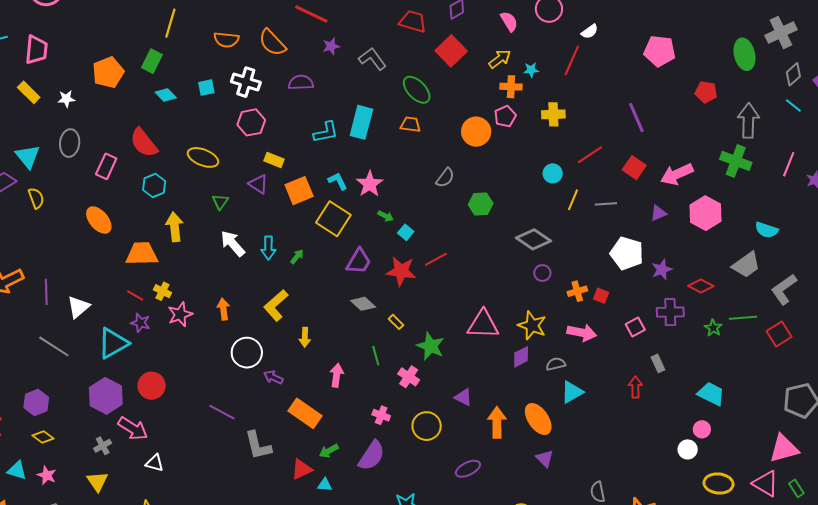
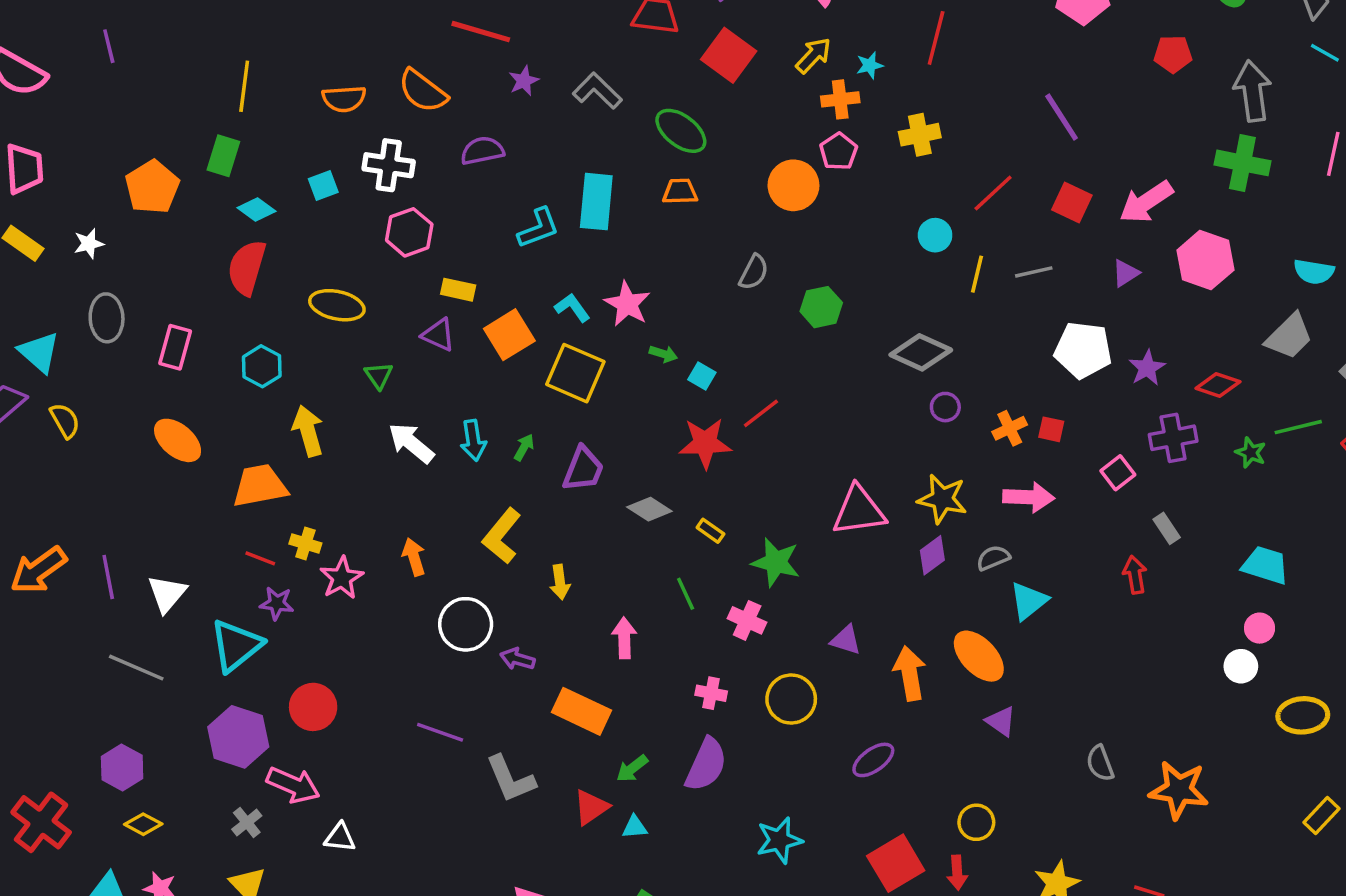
red semicircle: (144, 143) -> (247, 268), moved, turned 64
purple trapezoid: (359, 261) -> (583, 469), moved

